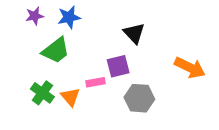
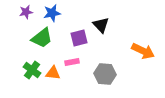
purple square: (118, 66) -> (79, 38), moved
orange triangle: (70, 97) -> (53, 73), turned -42

